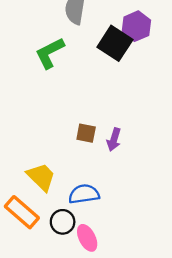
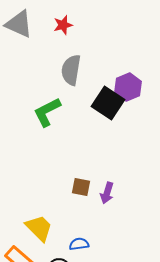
blue semicircle: (84, 194) -> (79, 244), size x0.7

